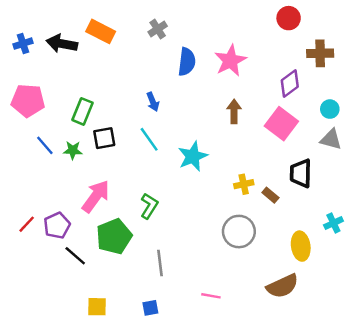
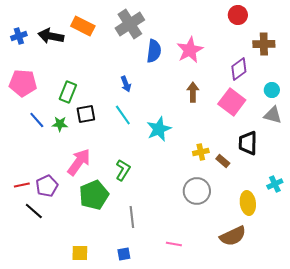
gray cross: (158, 29) -> (130, 24), size x1.8
red line: (27, 224) -> (22, 185), turned 35
black line: (75, 256) -> (34, 211), moved

